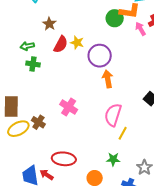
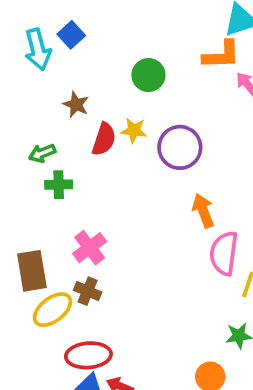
green circle: (115, 18) -> (148, 75), moved
orange arrow: (108, 79) -> (203, 211), moved
pink cross: (69, 107) -> (90, 248), moved, turned 30
red ellipse: (64, 159) -> (88, 355), moved

